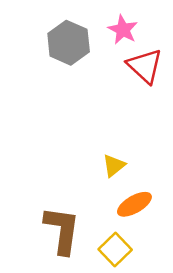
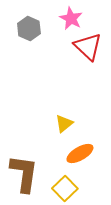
gray hexagon: (69, 43) -> (29, 28), size x0.7

